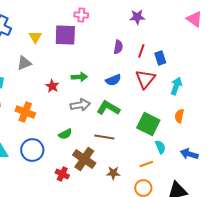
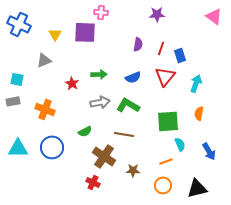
green square: (148, 124) -> (168, 121), turned -30
blue arrow: (189, 154) -> (209, 151), turned -138
red cross: (62, 174) -> (93, 182), moved

